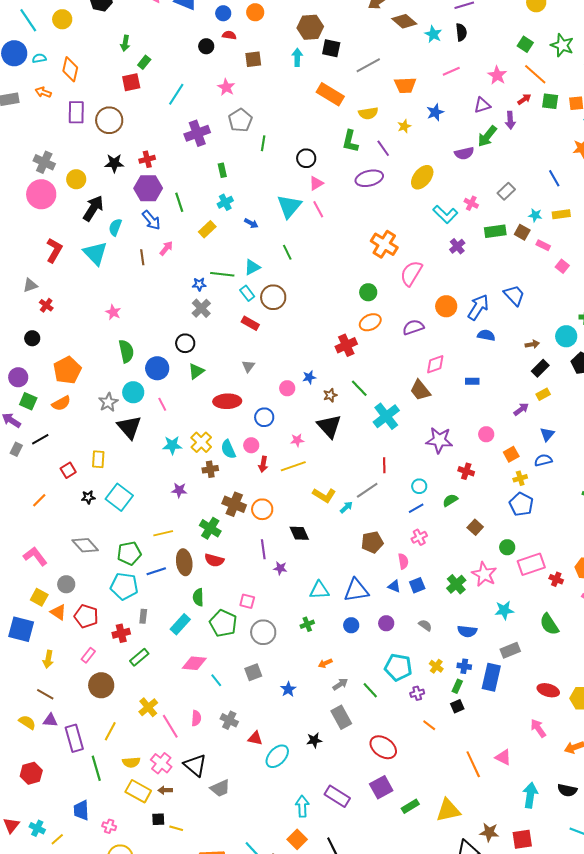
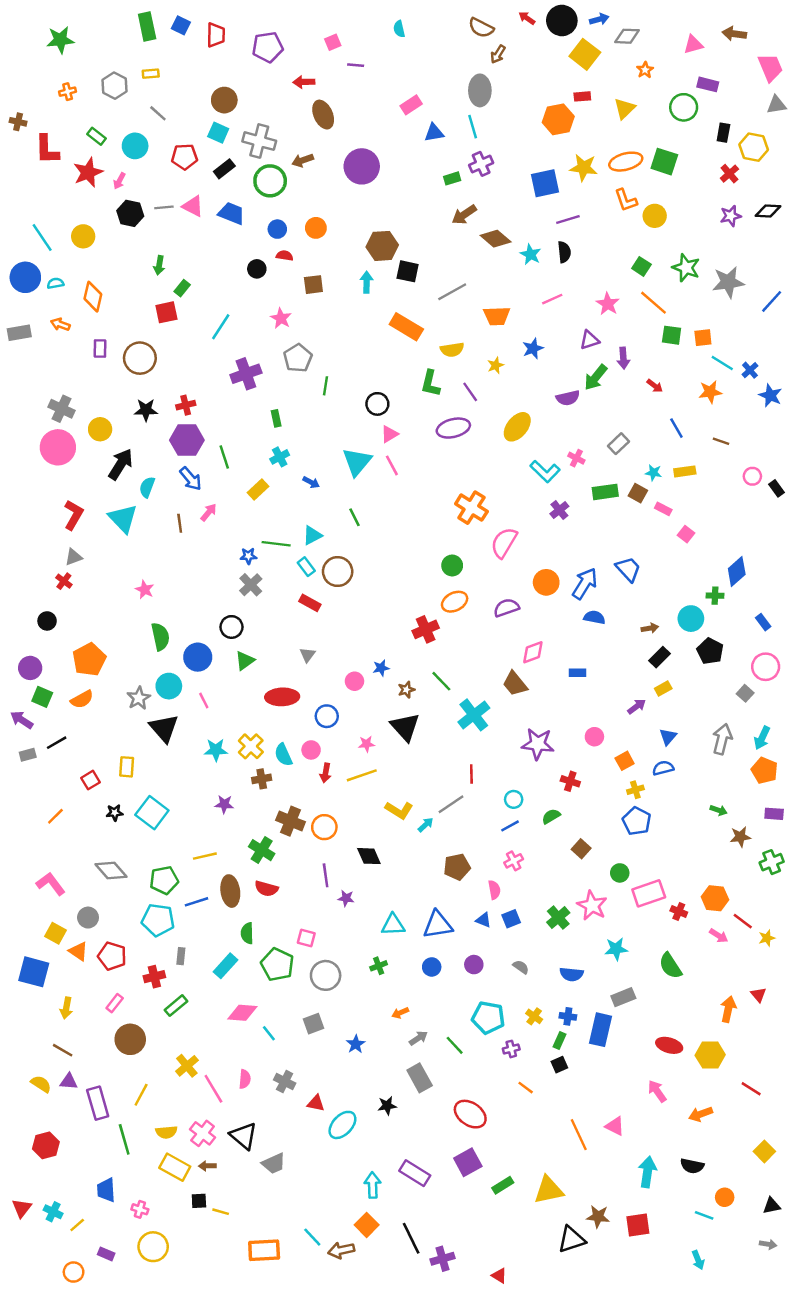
red arrow: (524, 99) -> (655, 386), moved, turned 72
purple rectangle: (76, 112) -> (100, 348), size x0.7
gray triangle: (30, 285) -> (74, 557), moved
gray rectangle: (16, 449) -> (28, 755), turned 48

